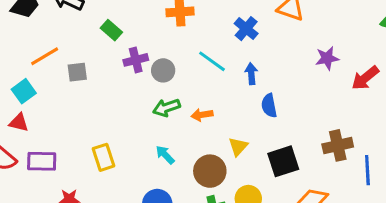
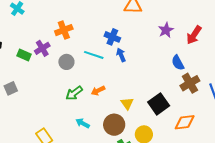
blue cross: (246, 29) -> (112, 37), moved
purple cross: (136, 60) -> (42, 48), moved
gray circle: (163, 70) -> (66, 62), moved
blue semicircle: (269, 106) -> (178, 63), moved

